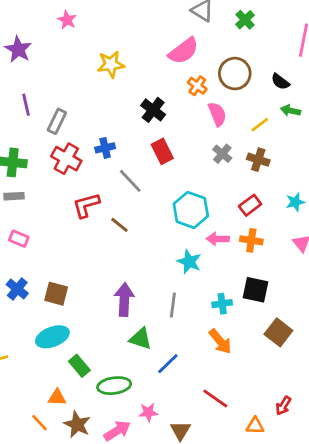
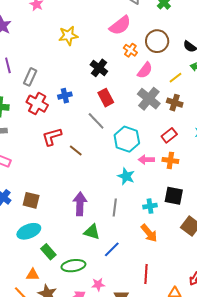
pink semicircle: (217, 114) -> (145, 70), turned 60
gray cross: (222, 154) -> (149, 99), size x1.6
gray line: (130, 181) -> (96, 121), moved
red line: (215, 398) -> (146, 274), turned 60

